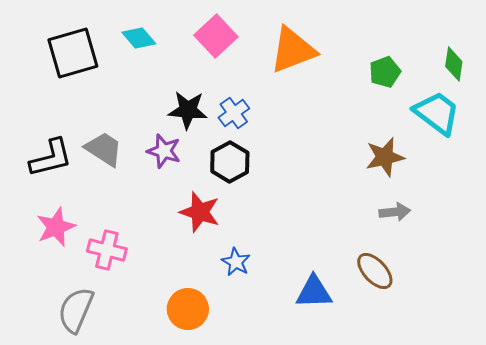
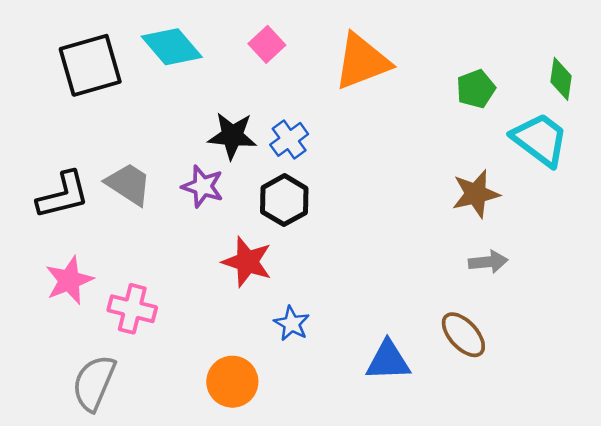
pink square: (216, 36) -> (267, 44), size x0.7
cyan diamond: (139, 38) -> (172, 47), size x1.4

